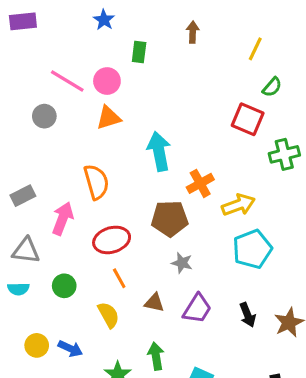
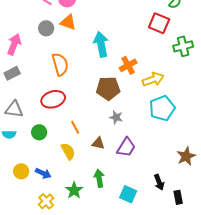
gray circle: (44, 116) -> (46, 28), moved
orange triangle: (109, 118) -> (68, 22), turned 36
pink arrow: (63, 219) -> (14, 44), moved
red ellipse: (112, 240) -> (53, 99), moved
black arrow: (248, 315) -> (159, 182), moved

